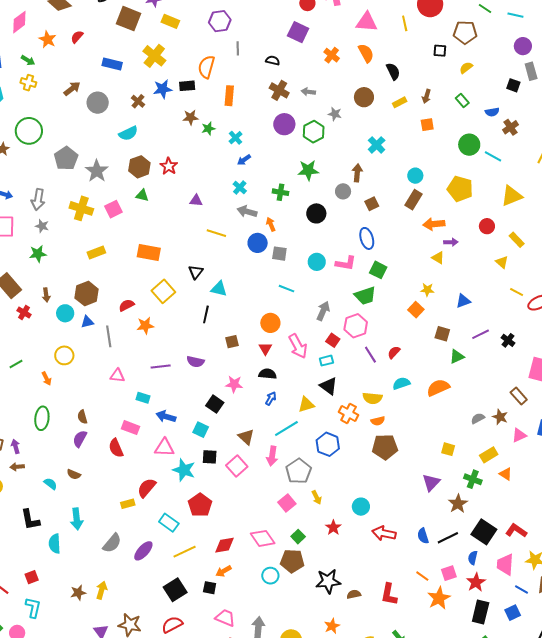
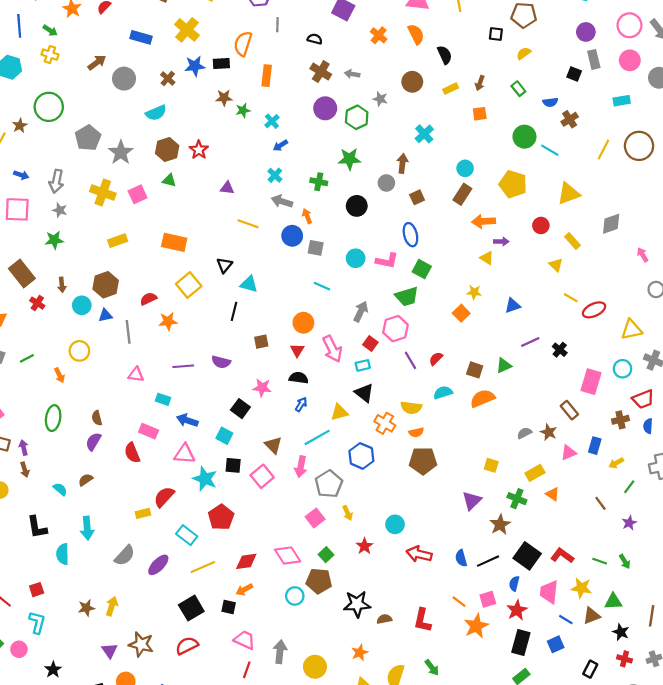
brown square: (442, 334) -> (475, 370), moved
brown arrow: (17, 467) -> (25, 470), turned -104
brown semicircle: (74, 474) -> (86, 480), turned 120

